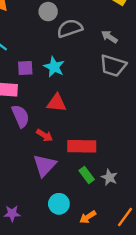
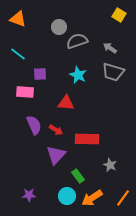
cyan star: (54, 67) -> (78, 75), moved
purple semicircle: (20, 116) -> (34, 125), moved
green rectangle: (87, 175) -> (78, 176), moved
cyan circle: (59, 204) -> (67, 196), moved
orange arrow: (88, 217) -> (92, 198), size x1.5

